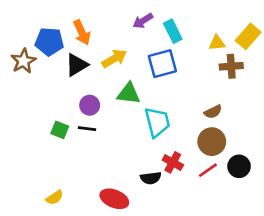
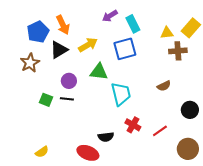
blue pentagon: (49, 42) -> (38, 32), turned -30
brown star: (23, 61) -> (30, 63), moved
brown circle: (212, 142) -> (188, 149), moved
black circle: (239, 166) -> (190, 110), moved
black semicircle: (151, 178) -> (106, 137), moved

